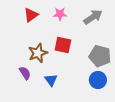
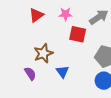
red square: (63, 45) -> (78, 34), moved
blue triangle: (51, 80) -> (62, 72), moved

